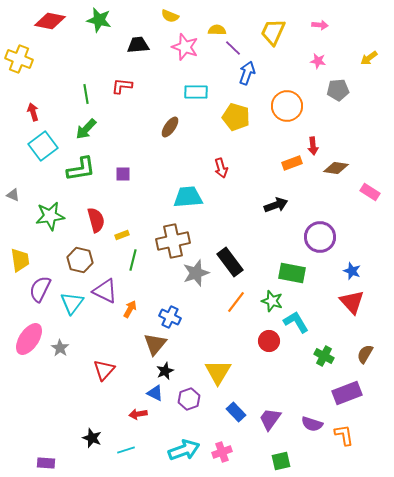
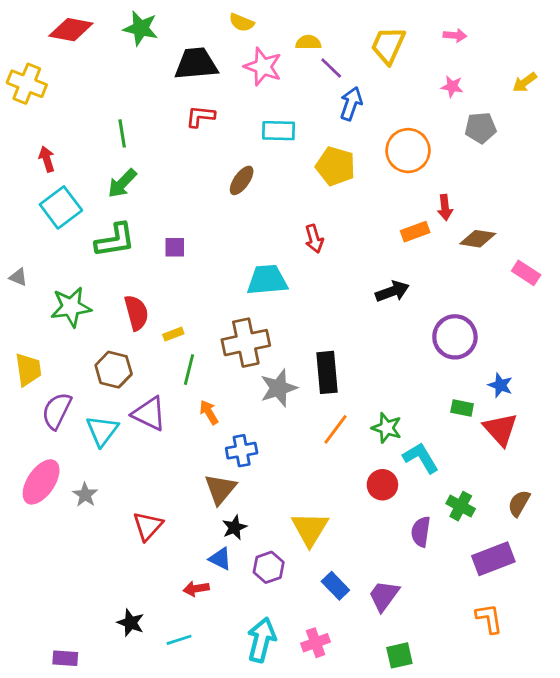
black trapezoid: (138, 45) -> (196, 64), size x1.4
red L-shape: (122, 86) -> (200, 116), moved
black rectangle: (230, 262) -> (327, 372), turned 32
green rectangle: (292, 273) -> (462, 408), moved, size x0.6
orange arrow: (130, 309) -> (209, 412), moved, turned -60
blue cross: (170, 317) -> (242, 451), turned -35
purple semicircle: (312, 424) -> (421, 532), moved, turned 80
cyan arrow: (184, 450) -> (262, 640), turned -56

